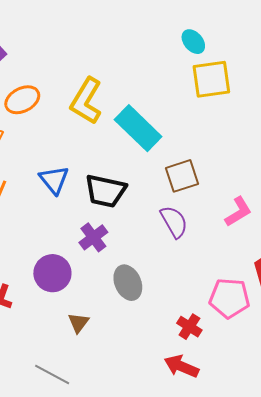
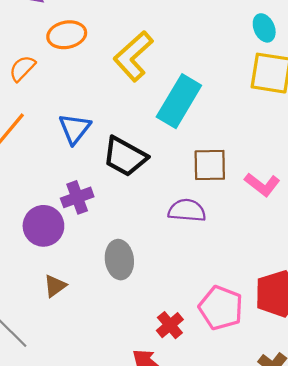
cyan rectangle: (138, 128) -> (179, 101), turned 60
pink L-shape: (238, 212) -> (262, 184), moved, turned 52
purple semicircle: (174, 222) -> (187, 210), turned -72
purple cross: (93, 237) -> (77, 197), moved

